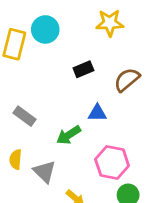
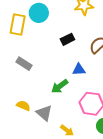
gray rectangle: (25, 116) -> (24, 64), moved
yellow semicircle: (16, 159) -> (23, 106), turned 112

